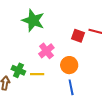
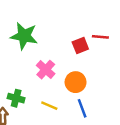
red square: (78, 36) -> (80, 45), turned -32
yellow line: (37, 74) -> (49, 106), moved, turned 32

